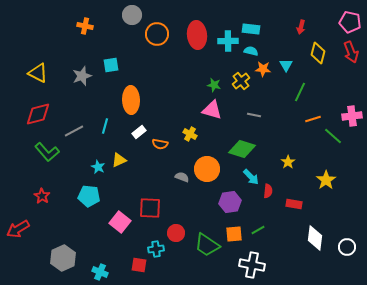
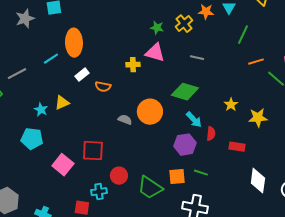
cyan line: (105, 126) -> (51, 59), moved, turned 42
yellow cross: (190, 134) -> (133, 65), moved, turned -32
yellow star: (326, 180) -> (258, 118), moved, turned 30
purple hexagon: (230, 202) -> (185, 145), moved
green line: (258, 230) -> (201, 173), turned 48

